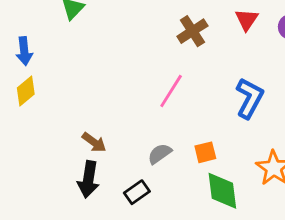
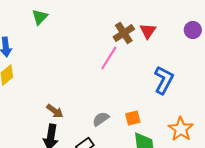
red triangle: (247, 20) -> (148, 31), moved
pink line: (171, 91) -> (109, 58), moved

